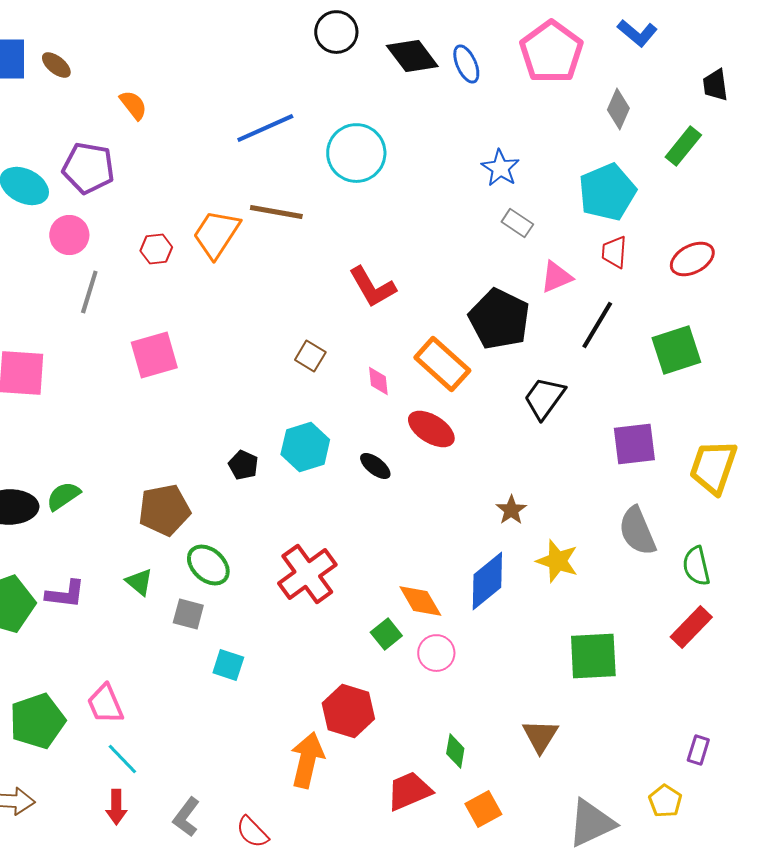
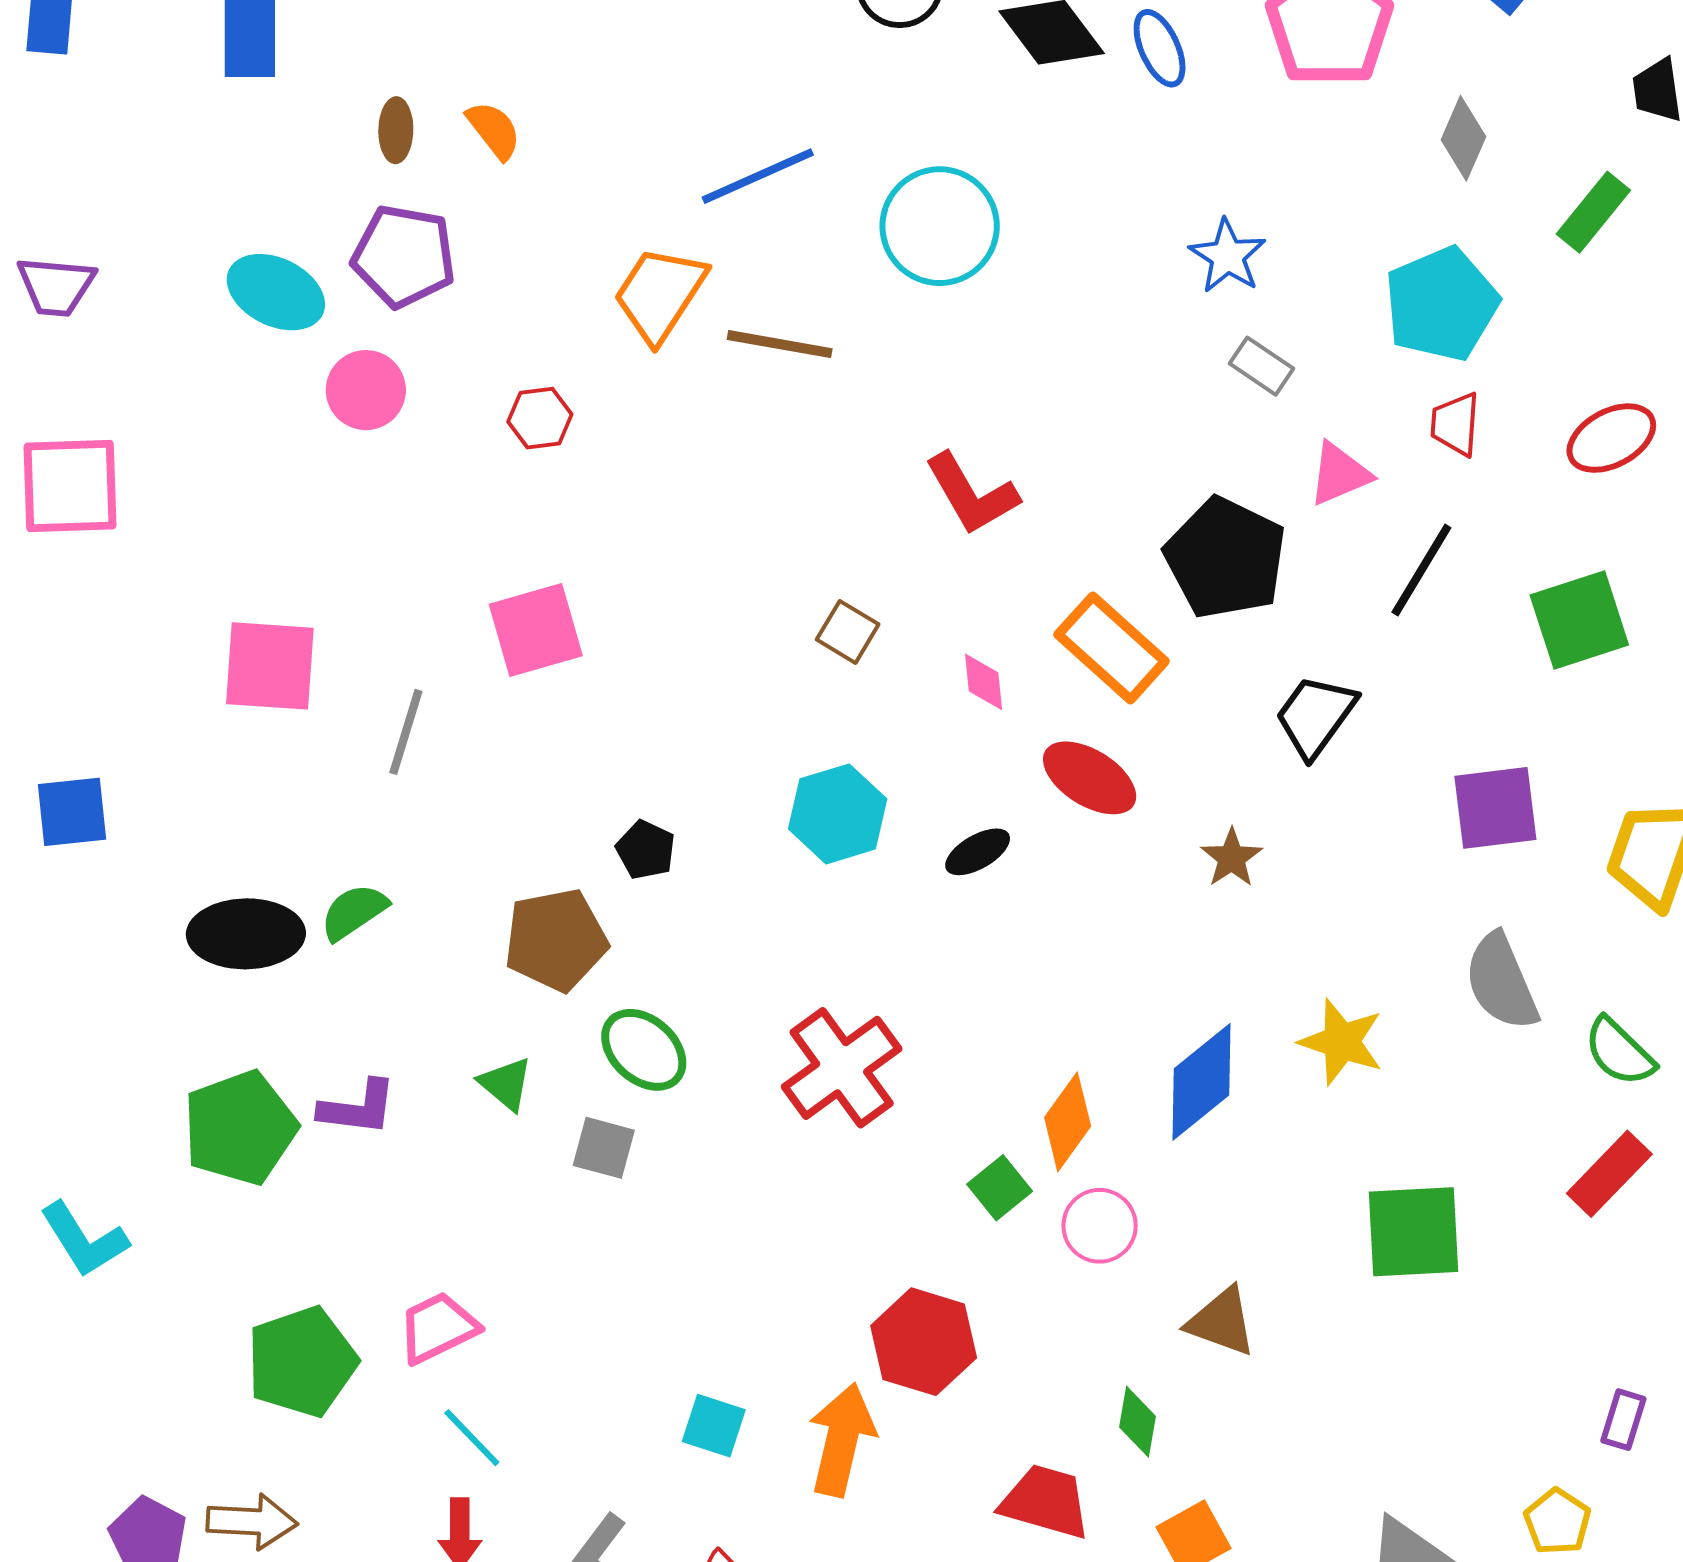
brown ellipse: (56, 65) -> (396, 130), moved, turned 52
orange trapezoid: (216, 234) -> (660, 294), moved
gray line: (89, 292) -> (406, 732), moved
black pentagon: (243, 465) -> (646, 850), moved
black ellipse: (375, 466) -> (978, 852), turned -68
brown star: (511, 510) -> (1232, 858), moved
green semicircle: (696, 566) -> (1619, 1052), turned -33
orange diamond: (420, 601) -> (1068, 1122), turned 66
cyan square: (228, 665) -> (714, 1426), moved
pink trapezoid: (105, 704) -> (438, 1328), turned 87
brown triangle: (540, 736) -> (1222, 1322), moved, turned -42
red trapezoid: (409, 791) -> (1046, 1502), turned 39

